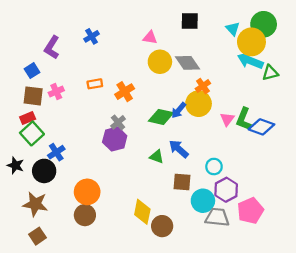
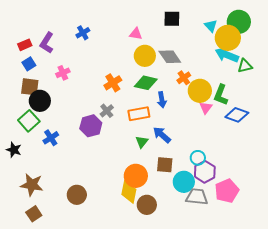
orange rectangle: (95, 84) -> (139, 114), moved, size x1.5
pink cross: (56, 92) -> (63, 73), moved
yellow circle: (199, 104) -> (200, 91), moved
blue arrow: (179, 110) -> (162, 100), turned -49
green diamond: (161, 117) -> (146, 83), moved
red rectangle: (28, 118) -> (25, 45), moved
green L-shape: (244, 119) -> (221, 95), moved
purple hexagon: (115, 139) -> (91, 126), moved
green triangle: (157, 157) -> (142, 142), turned 48
cyan circle: (214, 167) -> (198, 158), moved
black circle: (44, 171) -> (40, 101), moved
orange circle: (87, 192) -> (136, 176), moved

